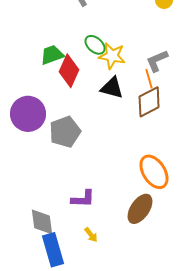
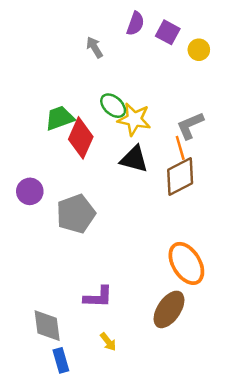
purple circle: (28, 114) -> (30, 191), size x0.6
blue rectangle: (53, 250) -> (61, 360), size x0.6

